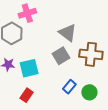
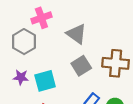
gray triangle: (68, 33) -> (77, 34), moved

